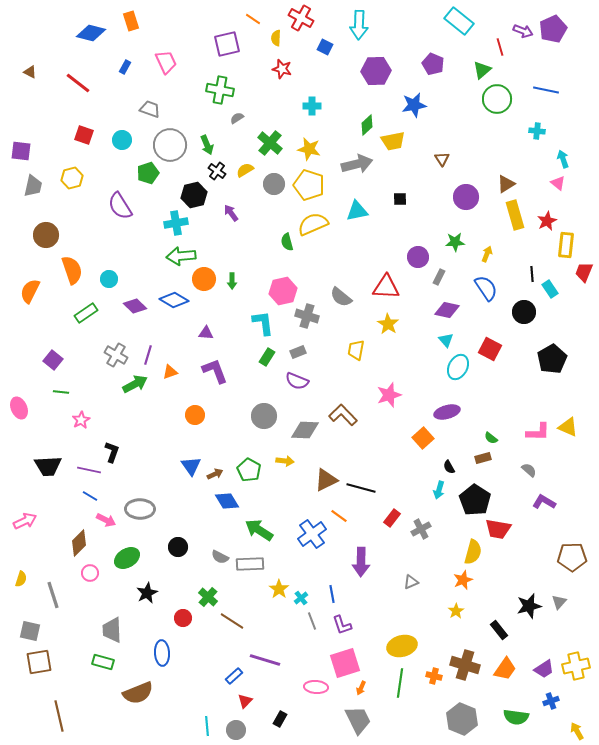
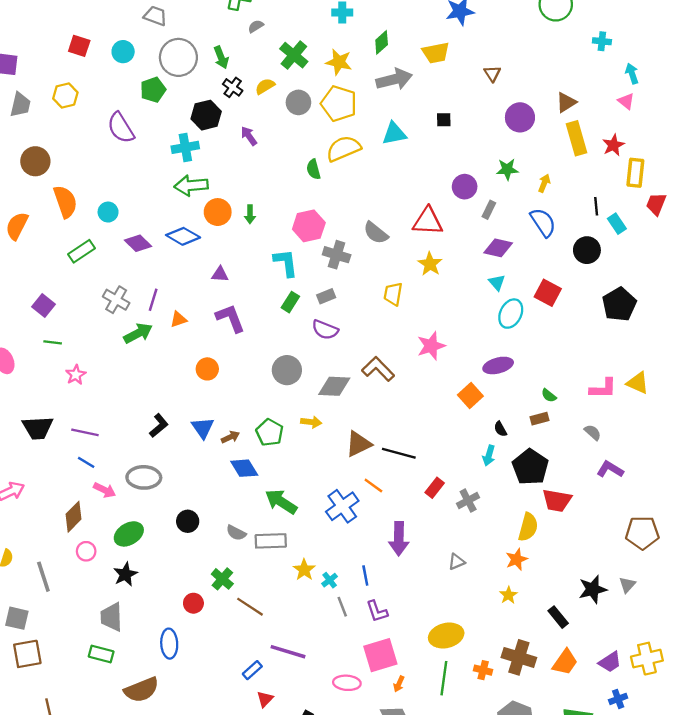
green diamond: (367, 125) -> (382, 42), moved
black L-shape: (112, 452) -> (159, 425), moved, turned 30
black star: (147, 593) -> (125, 574), moved

